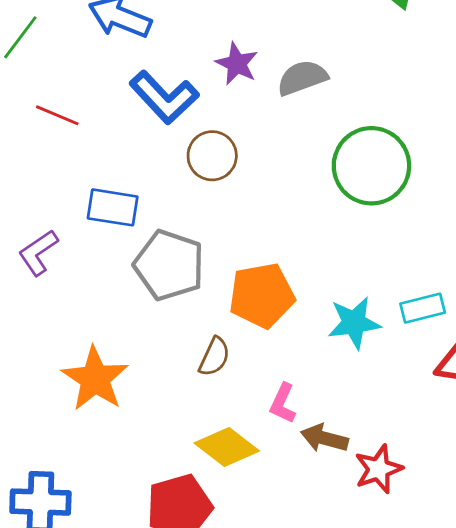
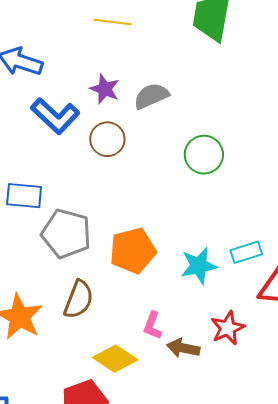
brown circle: (212, 156) -> (107, 139), moved
green circle: (371, 166) -> (204, 155), size x0.7
brown semicircle: (214, 357) -> (79, 300), moved, size x1.4
red star: (379, 469) -> (228, 328), moved

